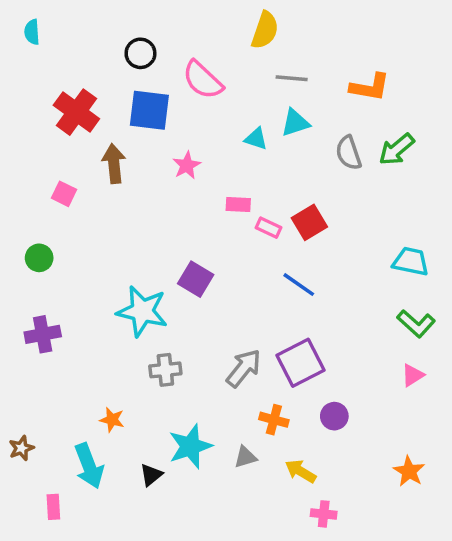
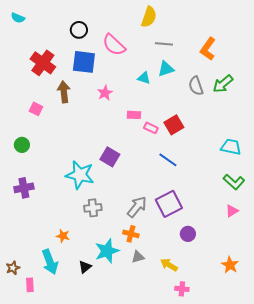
cyan semicircle: (32, 32) -> (18, 18), turned -64
orange L-shape: (370, 87) -> (208, 49), turned 115
orange cross: (274, 420) -> (131, 234), moved
brown star: (21, 448) -> (13, 268), moved

